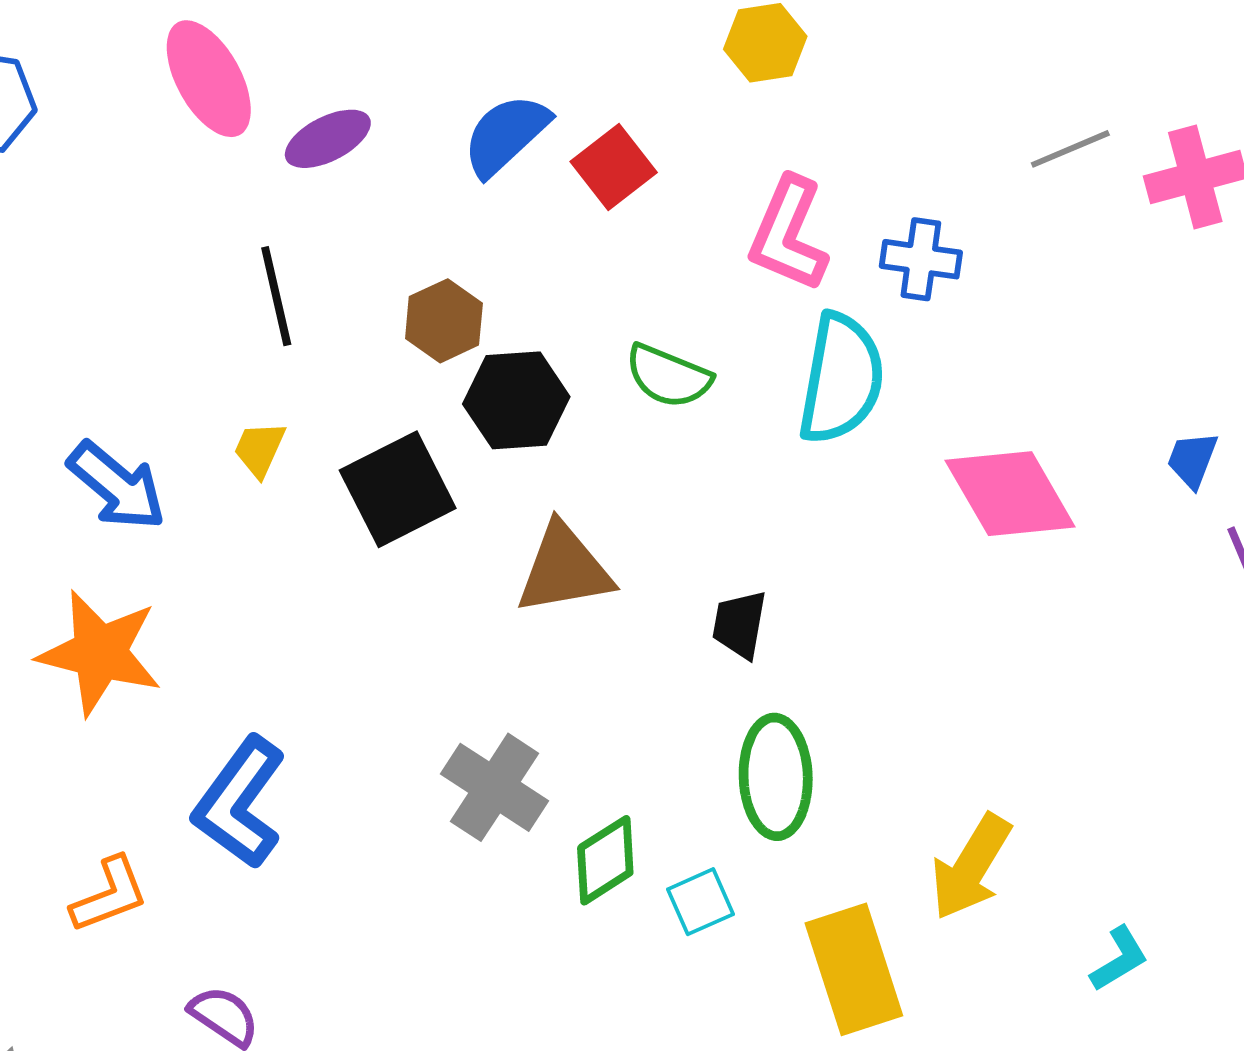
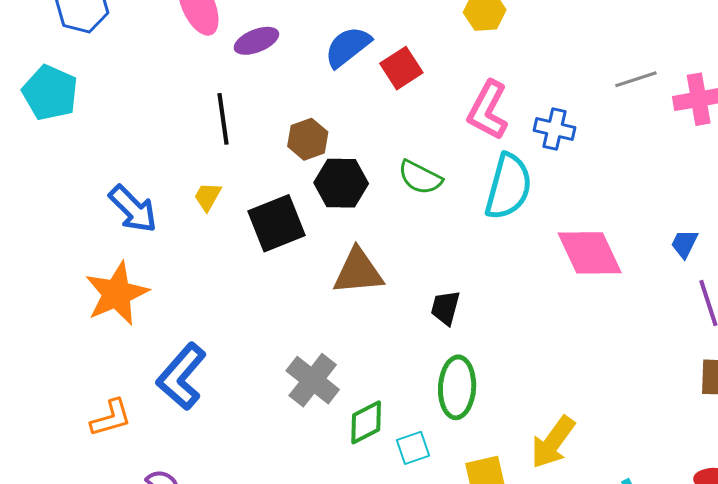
orange star: (100, 653) -> (117, 294), turned 30

